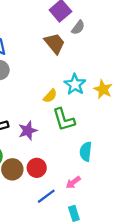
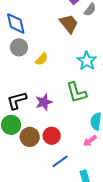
yellow semicircle: (50, 96) -> (42, 59), moved
pink arrow: (73, 182) -> (90, 141), moved

